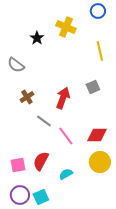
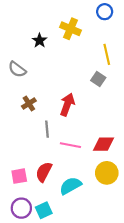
gray square: (93, 87) -> (98, 79), moved, turned -32
gray line: (44, 121) -> (47, 129), turned 49
pink line: (66, 136) -> (70, 145), turned -42
cyan semicircle: (66, 174) -> (70, 186), size x1.5

